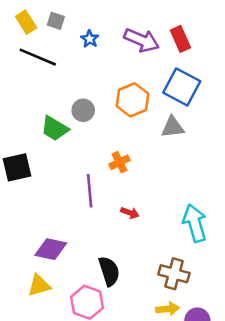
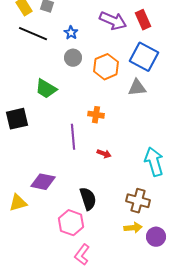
blue star: (90, 39) -> (71, 33), moved
gray circle: (83, 110) -> (73, 58), moved
orange cross: (120, 162) -> (96, 115), turned 35
yellow triangle: (39, 285) -> (18, 203), moved

